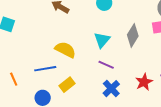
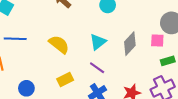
blue line: (45, 69) -> (15, 39), moved
yellow rectangle: (67, 85) -> (65, 80), moved

